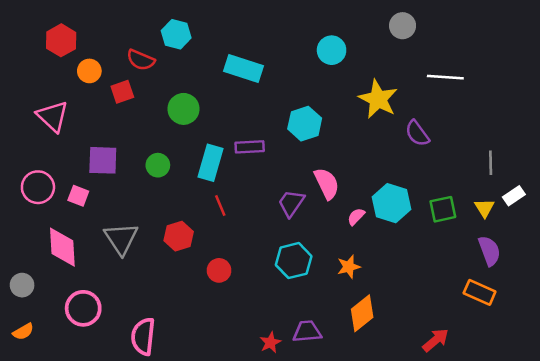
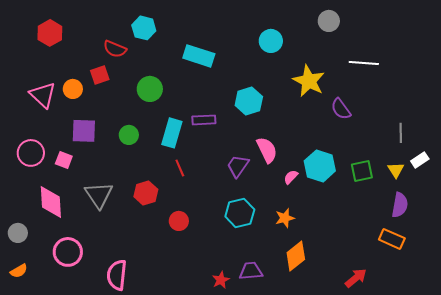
orange circle: (89, 71) -> (73, 89), moved
purple semicircle: (489, 251) -> (400, 205), turned 30

